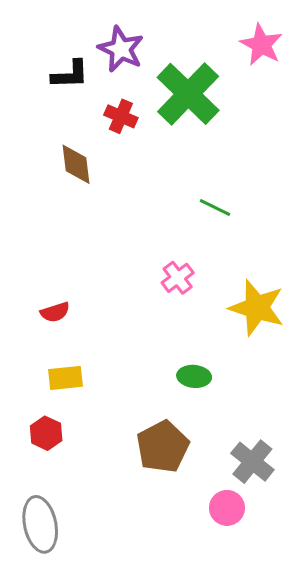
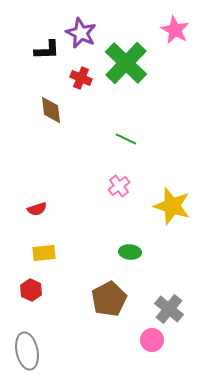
green line: (215, 208) -> (126, 139), moved

